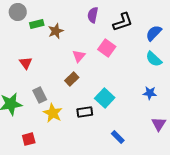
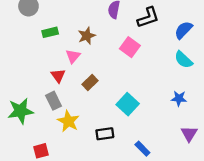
green rectangle: (37, 24) -> (50, 32), moved
brown star: (56, 31) -> (87, 36), moved
pink triangle: (79, 56) -> (73, 56), moved
red triangle: (26, 63) -> (58, 76), moved
black rectangle: (85, 112) -> (105, 134), moved

